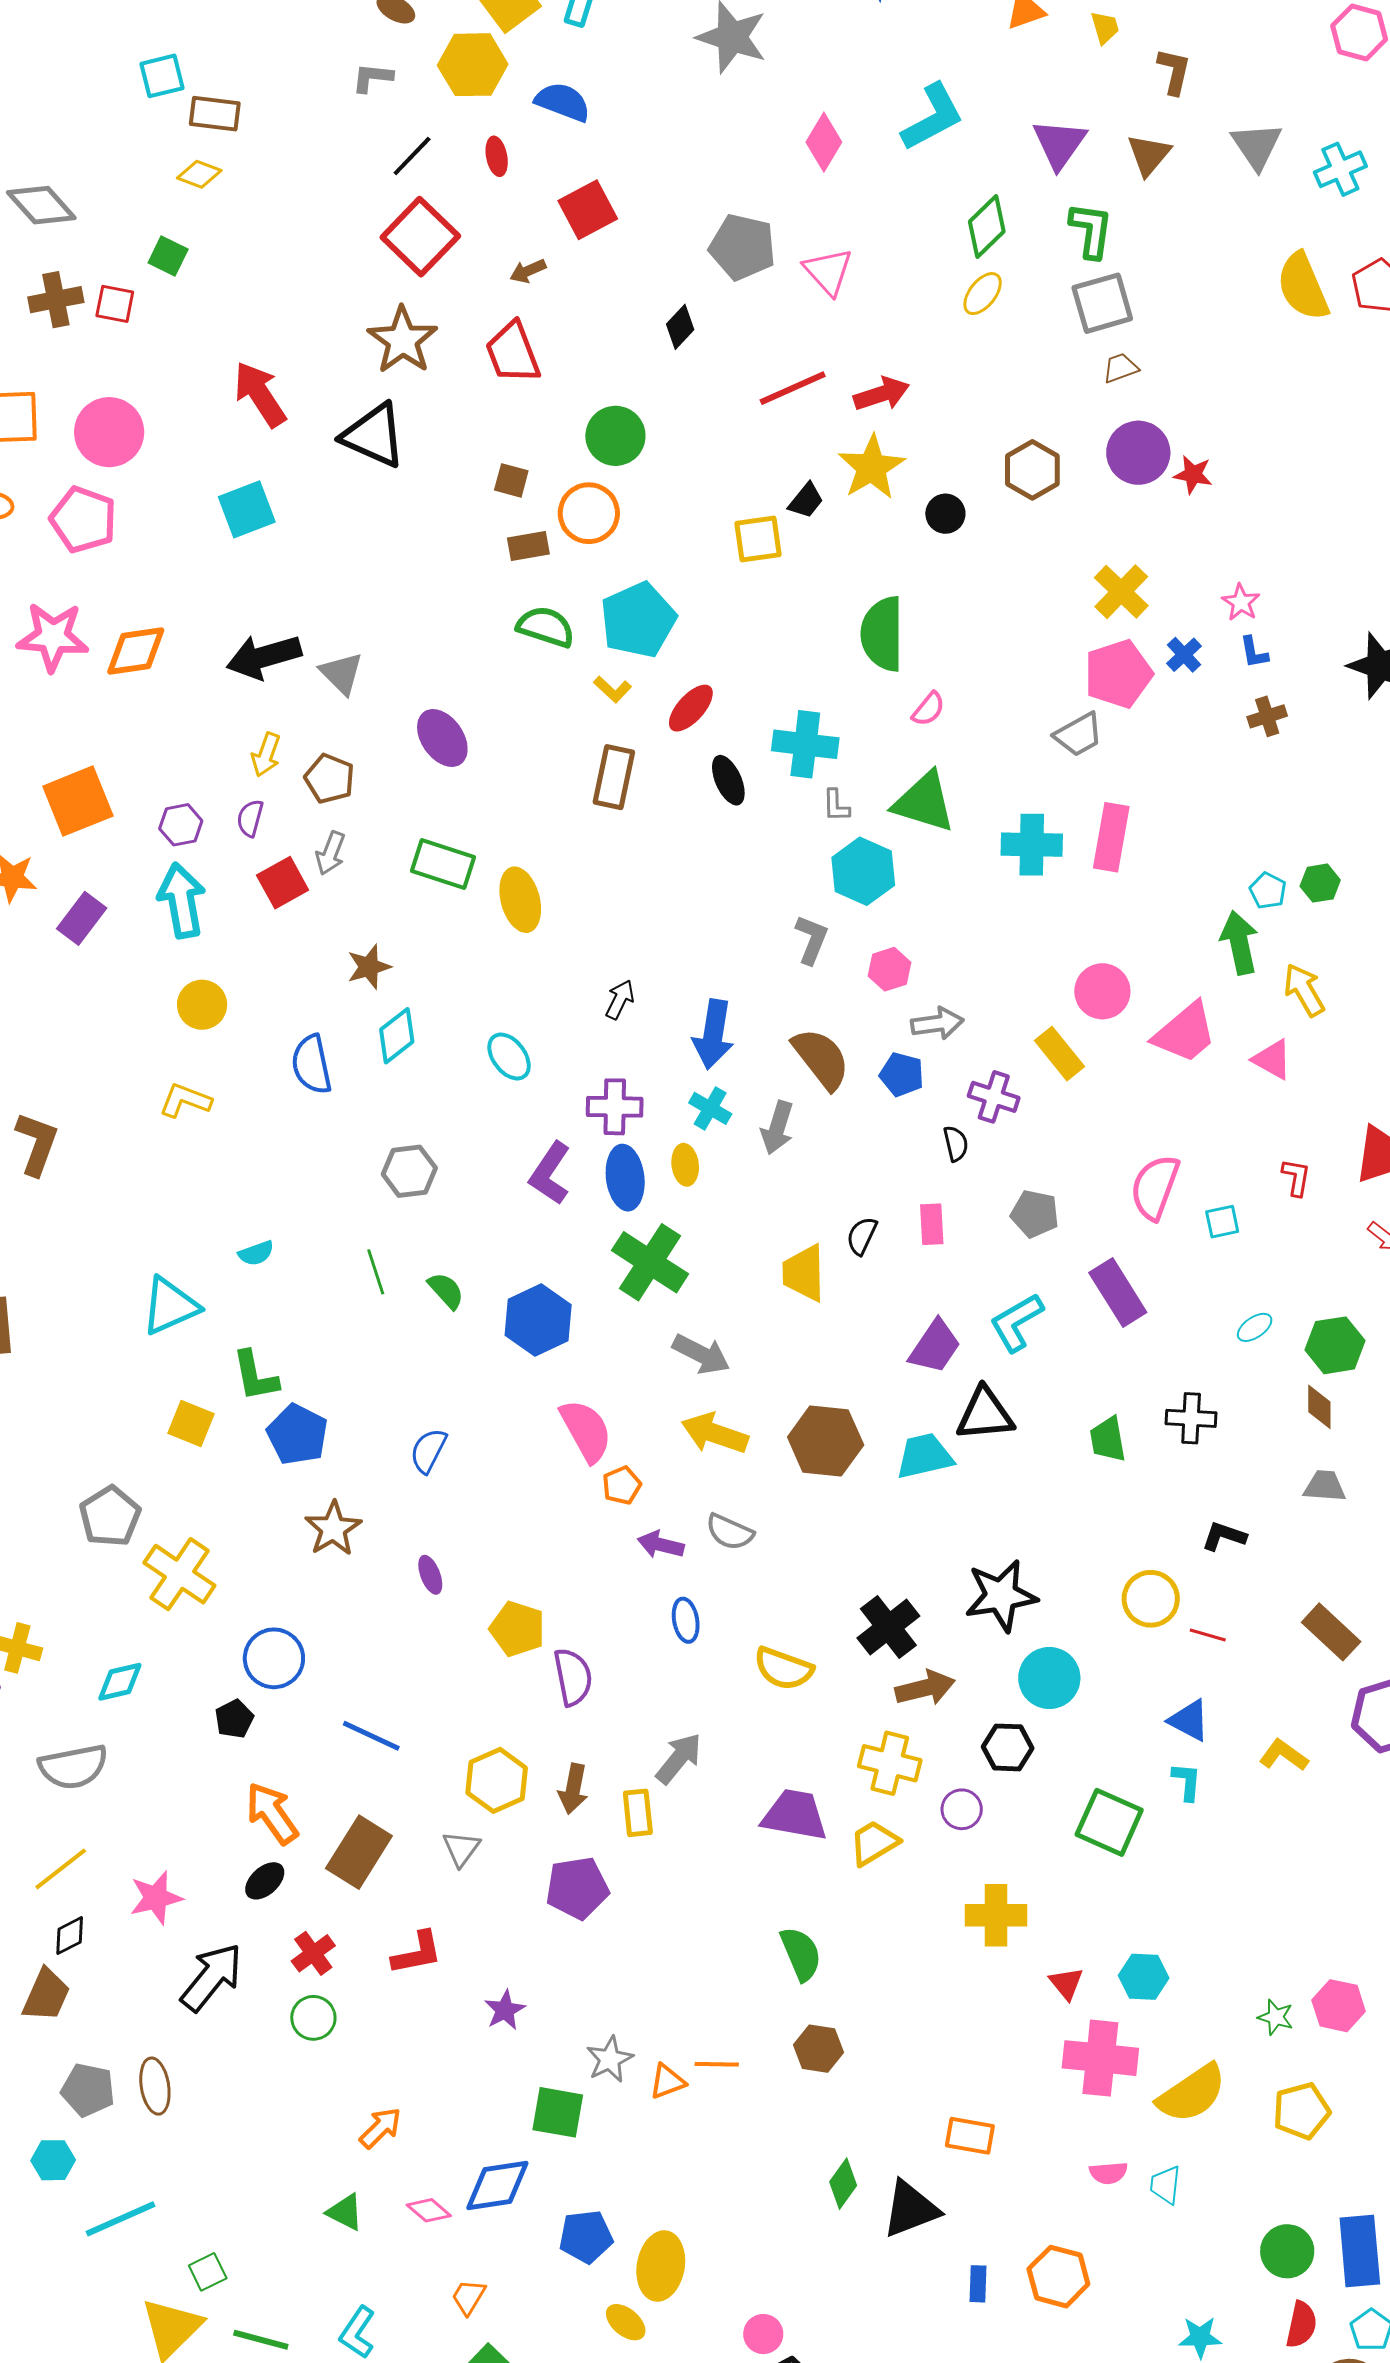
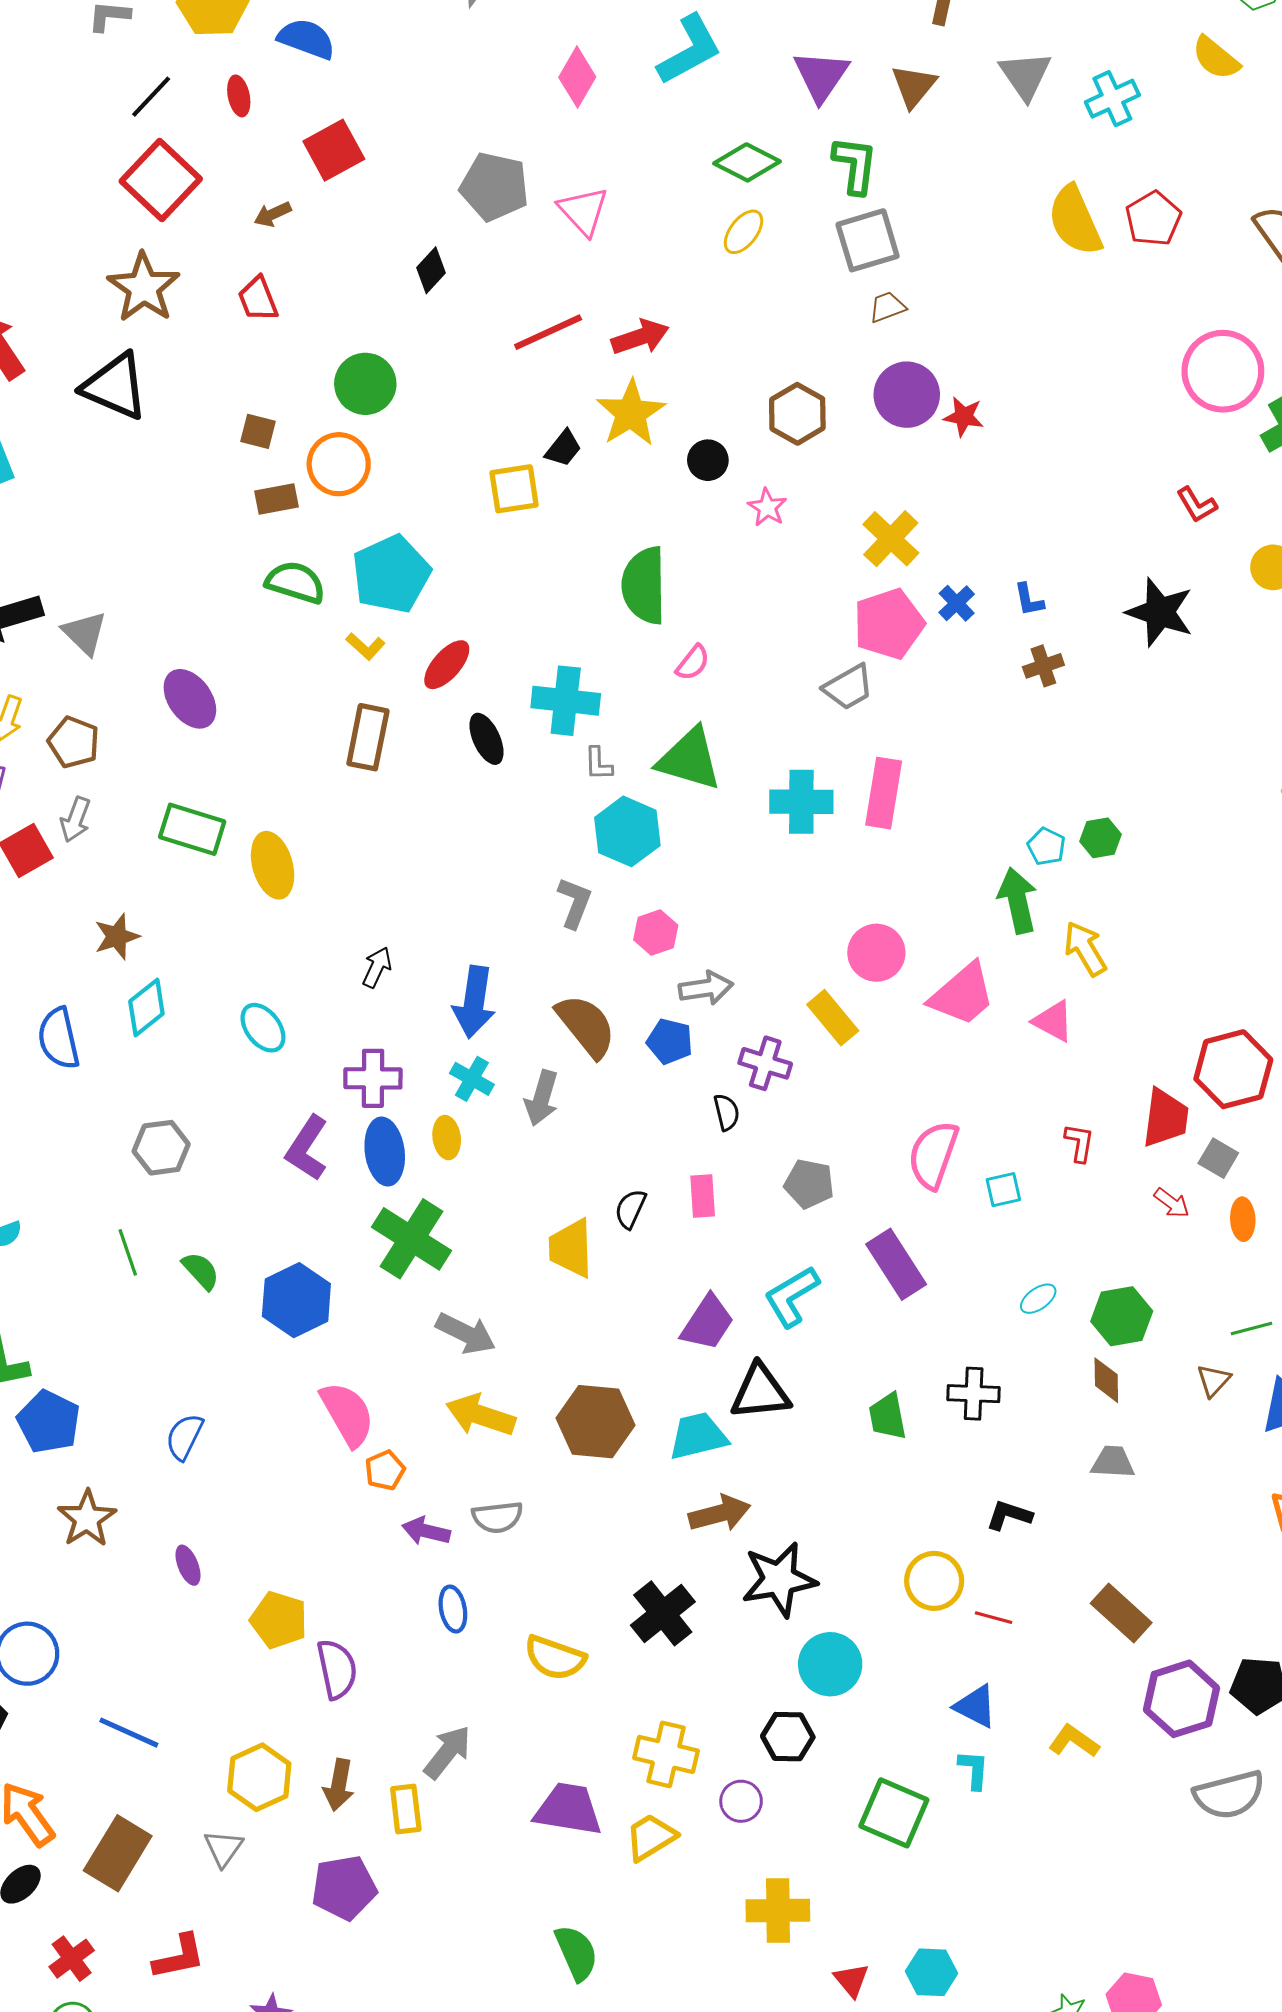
green diamond: (987, 227) -> (747, 162), turned 72
red trapezoid: (513, 353) -> (258, 299), size x0.7
pink star: (1241, 602) -> (767, 507), moved
gray semicircle: (730, 1532) -> (497, 1517), turned -30
brown arrow: (925, 1688) -> (720, 1513), moved

